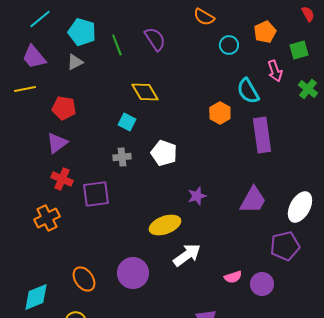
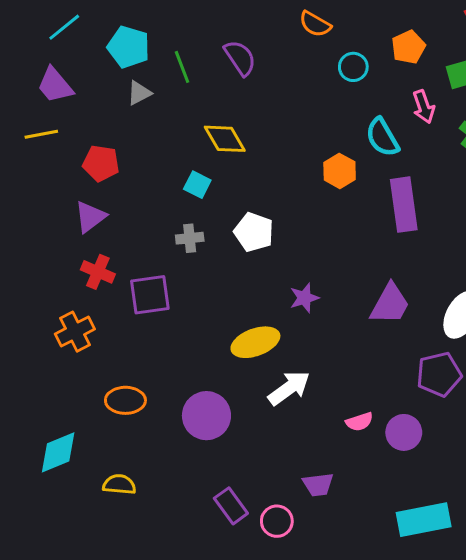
gray triangle: (75, 62) -> (139, 93), moved
orange ellipse: (84, 279) -> (125, 400), moved, turned -55

